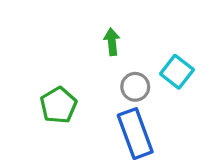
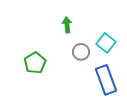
blue rectangle: (135, 134) -> (106, 80), moved

